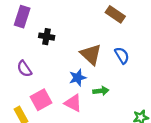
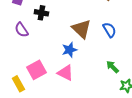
purple semicircle: (24, 69) -> (21, 30), moved
green arrow: (101, 91) -> (112, 67), moved, turned -128

